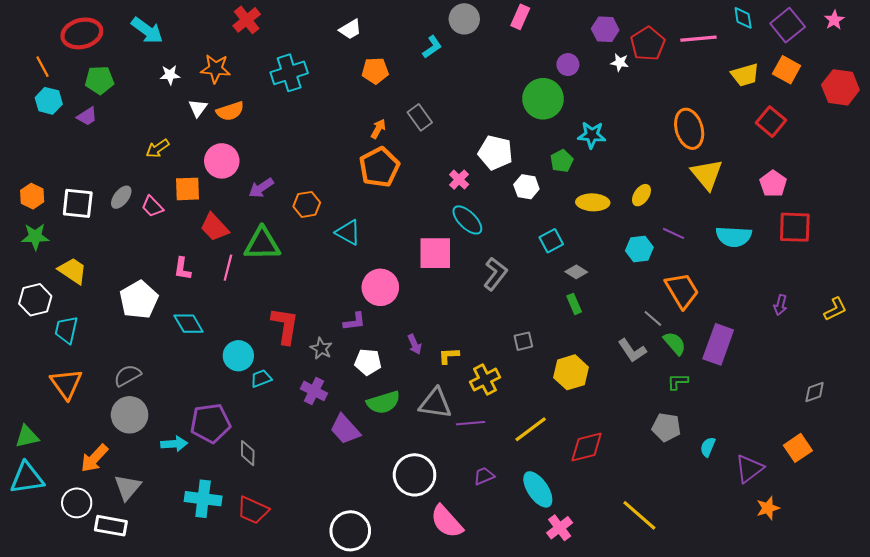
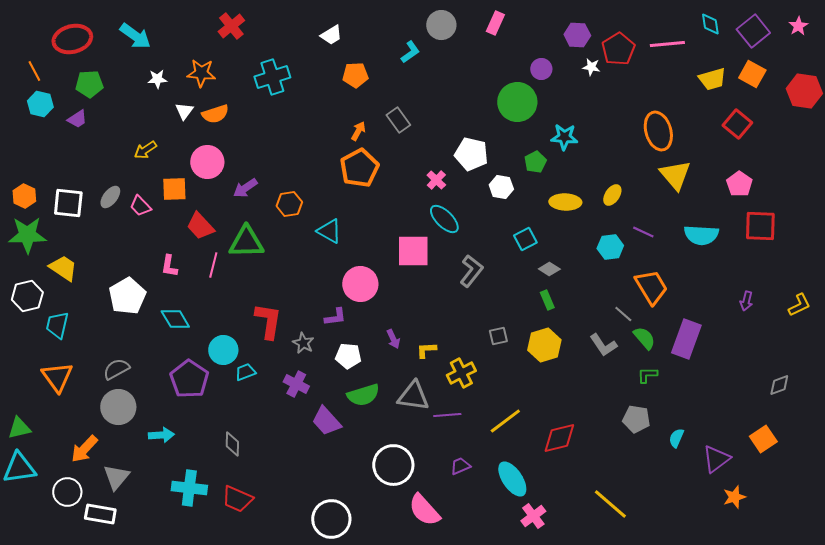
green star: (35, 237) -> (27, 235), size x1.4
yellow hexagon: (571, 372) -> (544, 345), moved
purple pentagon: (210, 423) -> (189, 379), moved, turned -30

